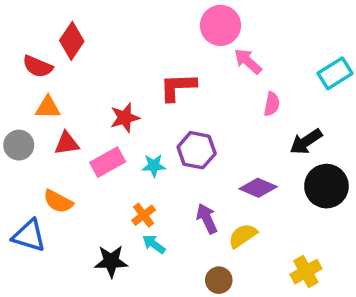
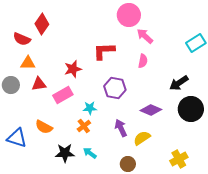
pink semicircle: (272, 104) -> (143, 61), moved
cyan star: (154, 166) -> (90, 108), moved
orange semicircle: (58, 201) -> (44, 127), moved
cyan arrow: (154, 244) -> (90, 153), moved

